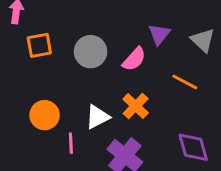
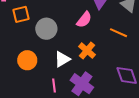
gray circle: (91, 52) -> (46, 29), moved
pink line: (71, 143) -> (54, 86), moved

